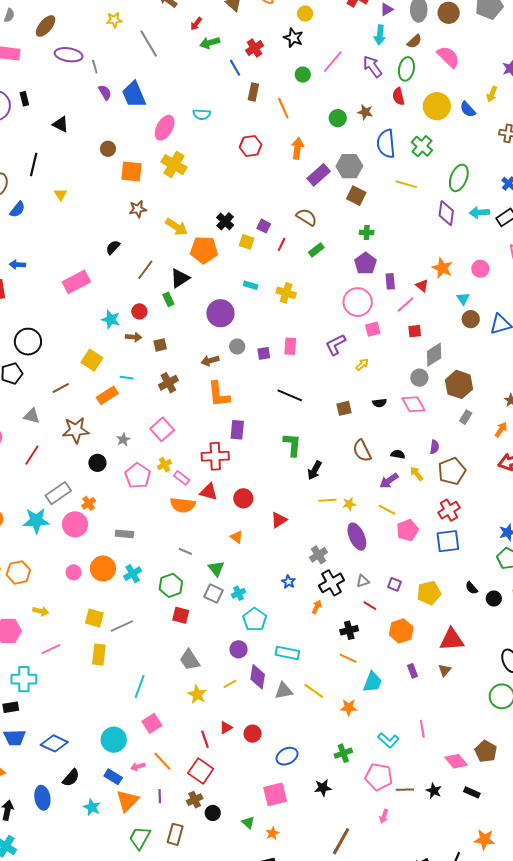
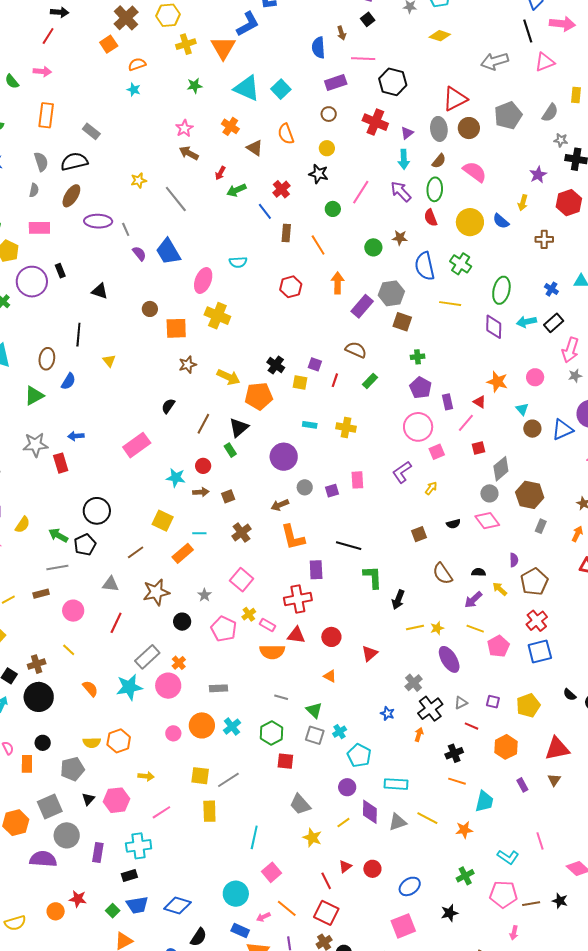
black line: (290, 395) -> (349, 546), moved

